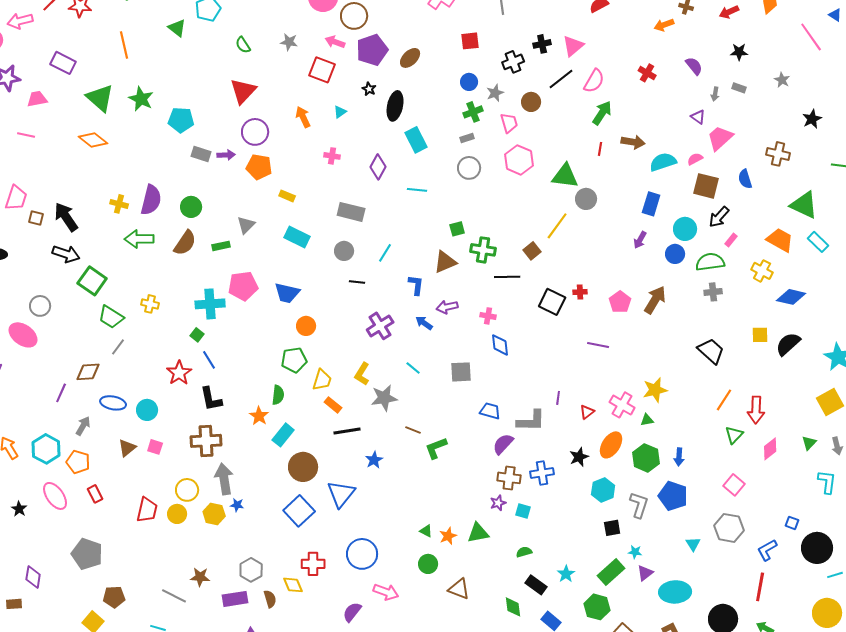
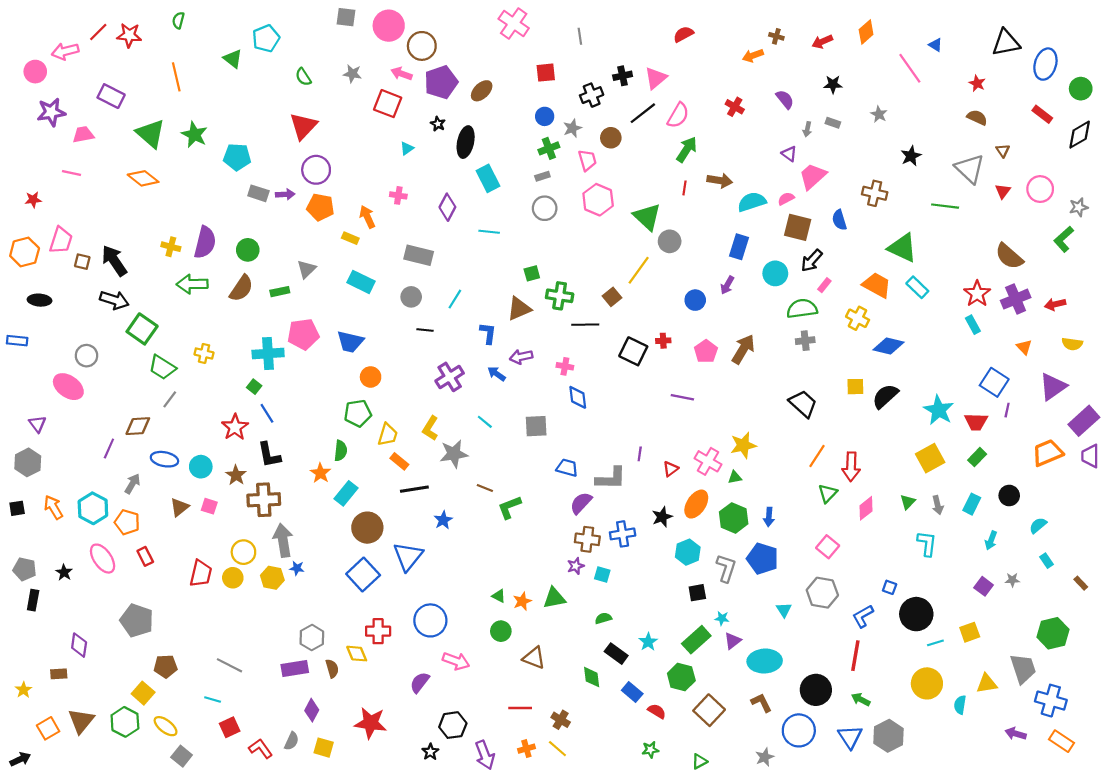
orange arrow: (303, 117) -> (367, 217), moved
green triangle: (565, 176) -> (647, 217), turned 36
blue circle: (675, 254) -> (695, 300), moved
brown star: (200, 577) -> (236, 475), moved, turned 30

